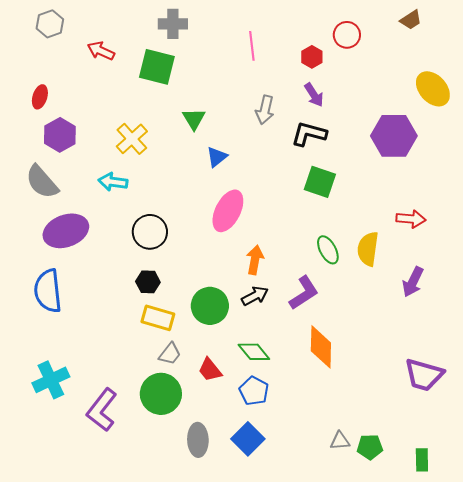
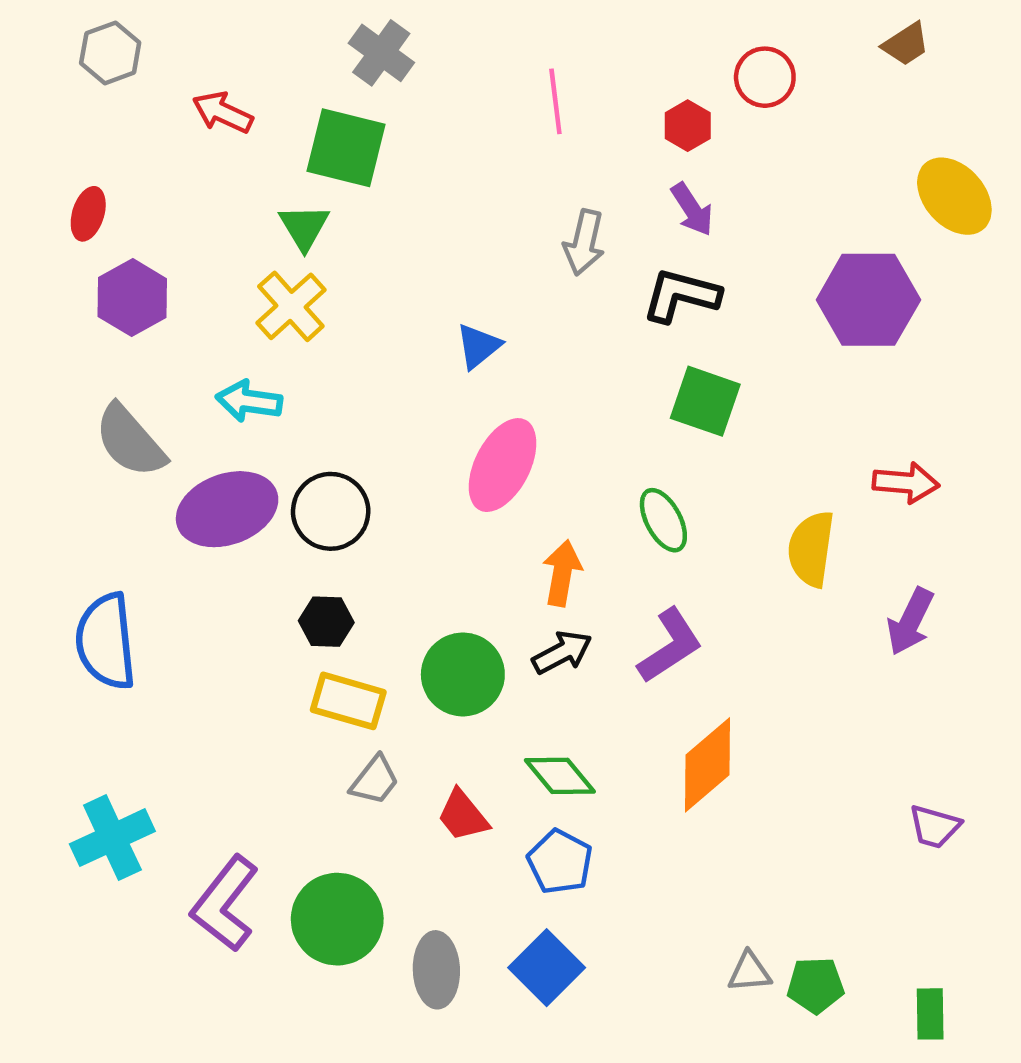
gray cross: (173, 24) -> (381, 53), turned 36
green triangle: (194, 119) -> (304, 227), moved
gray semicircle: (42, 182) -> (130, 441), moved
purple ellipse: (66, 231) -> (227, 509), moved
green ellipse: (328, 250) -> (663, 520), moved
orange diamond: (321, 347) -> (708, 765), turned 48
purple trapezoid: (424, 375) -> (935, 827), size x0.6
green circle: (161, 394) -> (337, 919), moved

